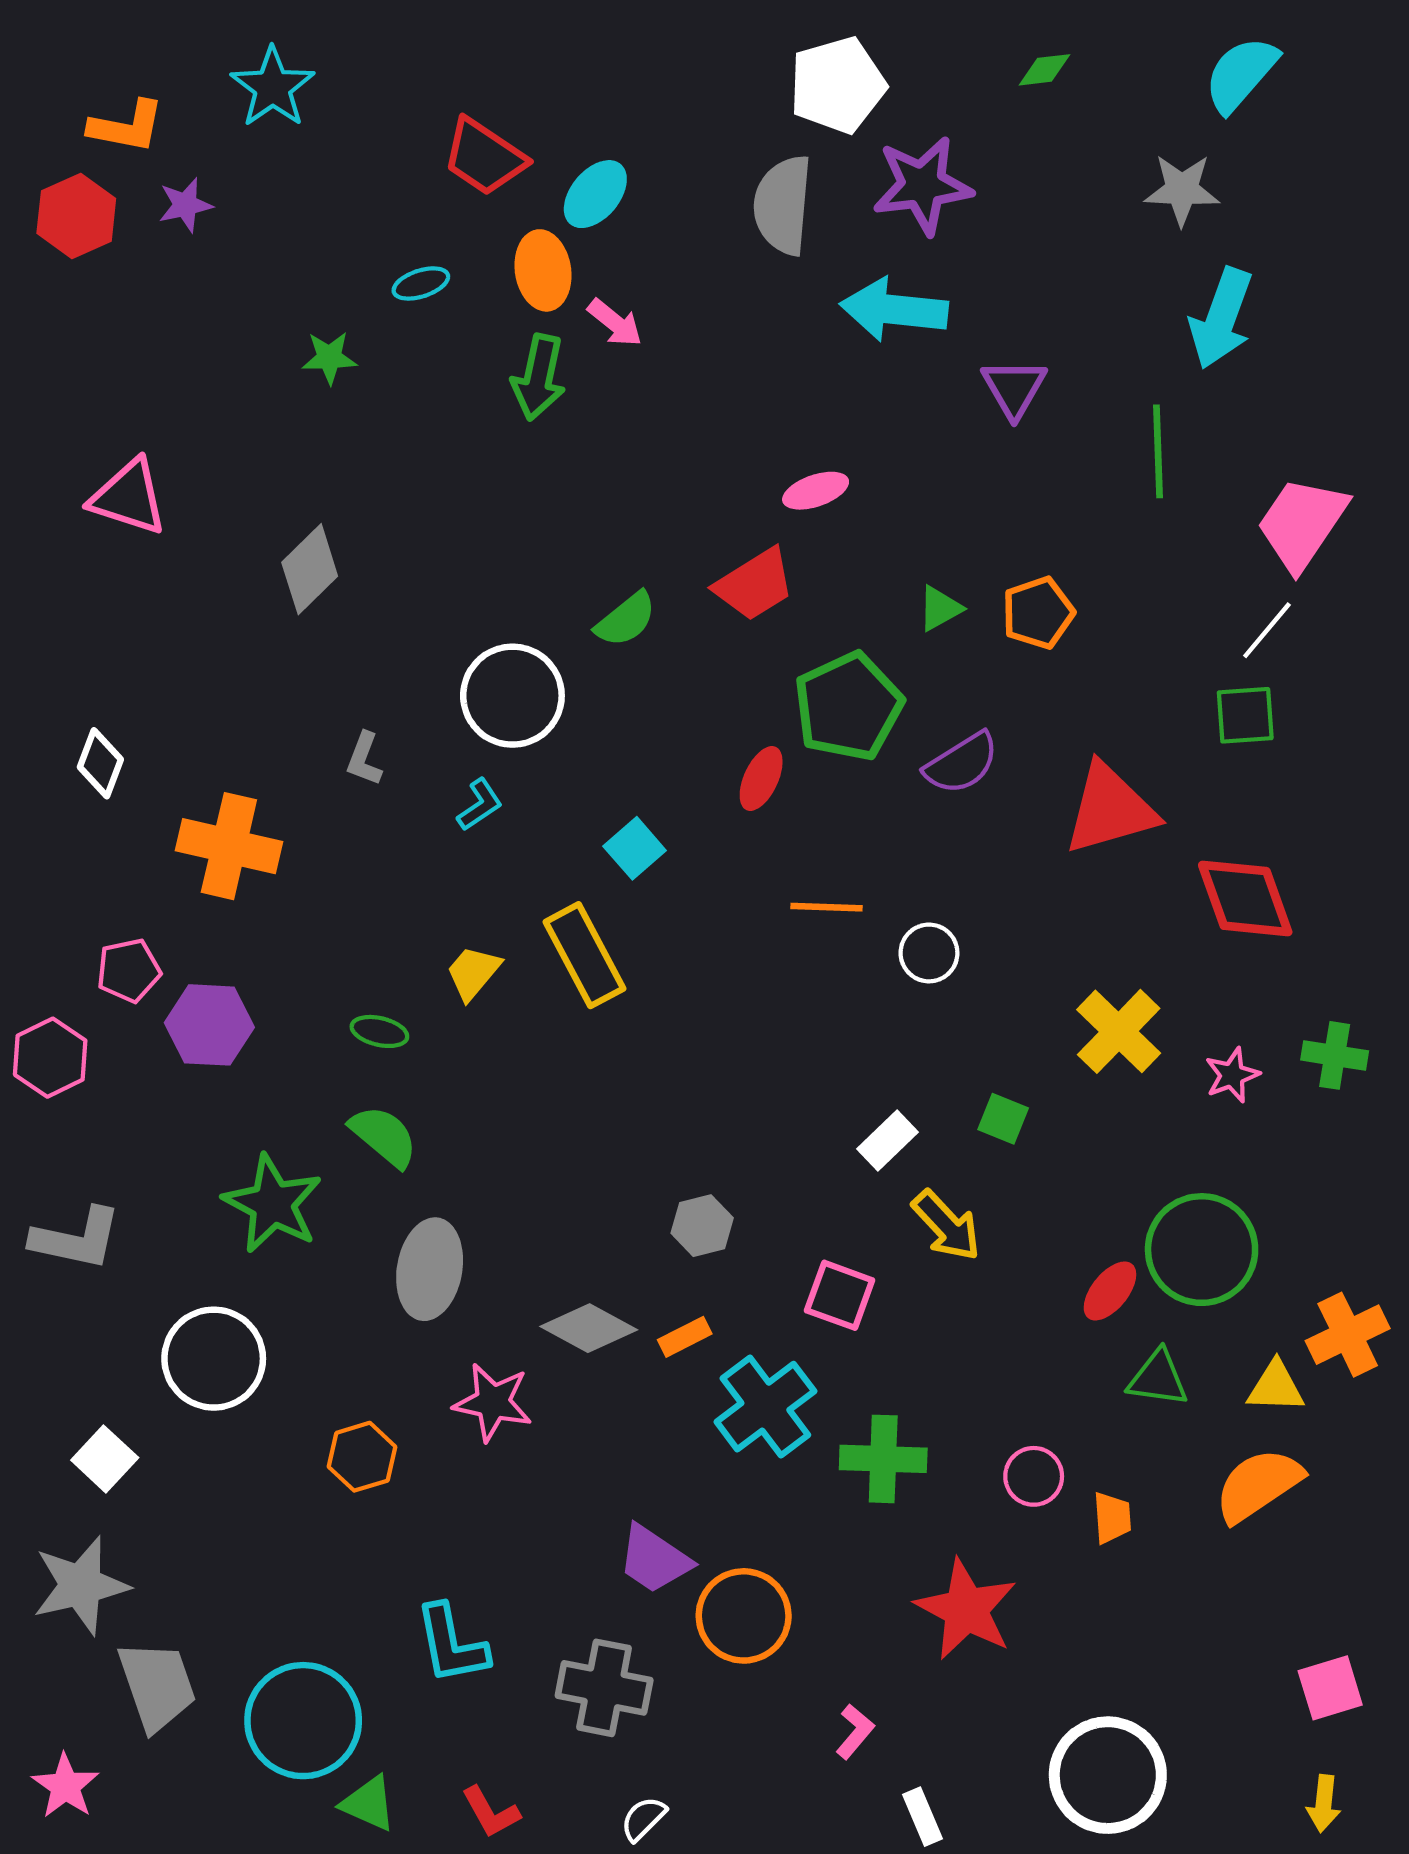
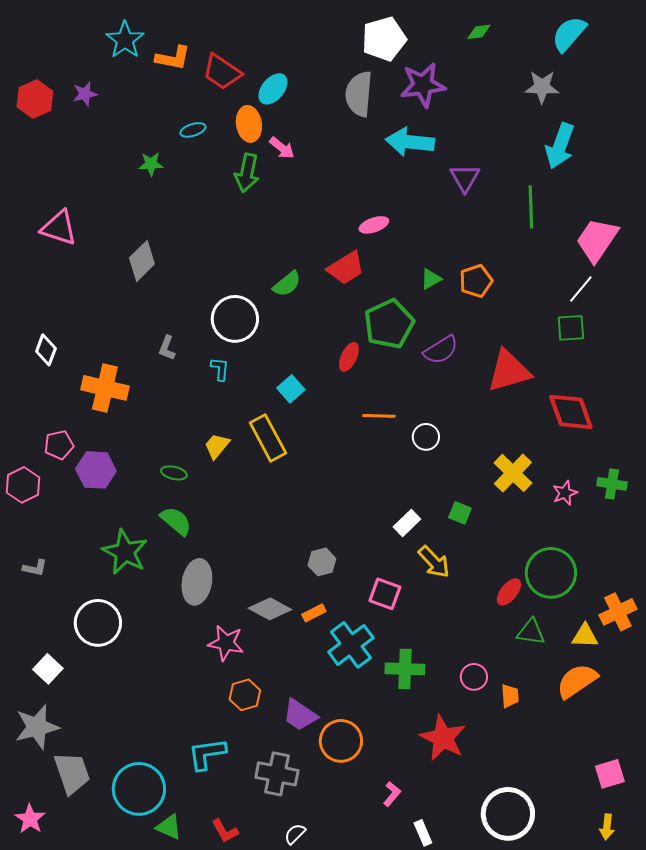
orange L-shape: (126, 126) -> (173, 58), moved
cyan L-shape: (480, 805) -> (220, 369), turned -50
gray L-shape: (76, 1239) -> (35, 568), size x0.6
orange hexagon: (362, 1457) -> (245, 695), moved
cyan L-shape: (451, 1644) -> (207, 754), turned 93

